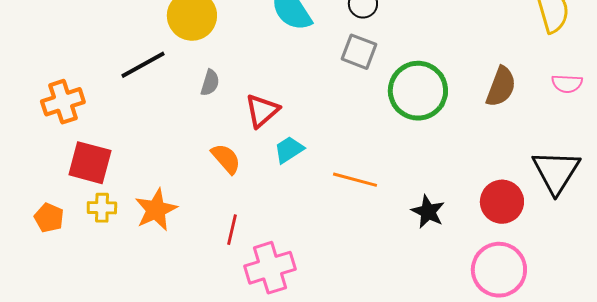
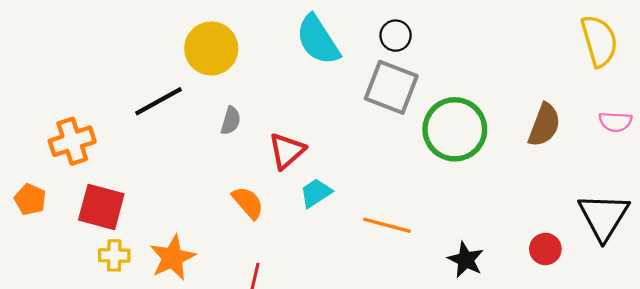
gray square: (359, 52) -> (391, 87), size x1.4
red circle: (502, 202) -> (545, 249), size x0.7
orange pentagon: (49, 218) -> (30, 199), moved

